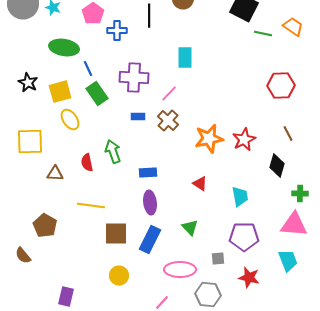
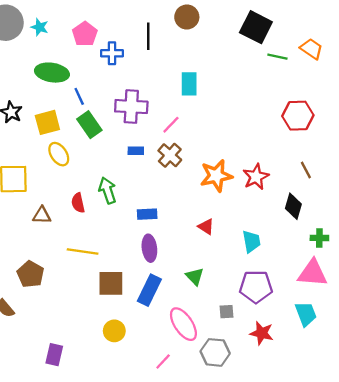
pink ellipse: (180, 270) -> (183, 324), turned 56

